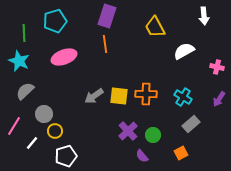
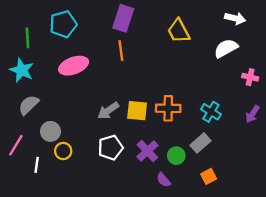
white arrow: (204, 16) -> (235, 18), turned -72
white semicircle: (184, 51) -> (226, 48), moved
gray rectangle: (191, 124) -> (201, 143), moved
white line: (32, 143) -> (37, 165), turned -32
white pentagon: (66, 156) -> (110, 148), moved

